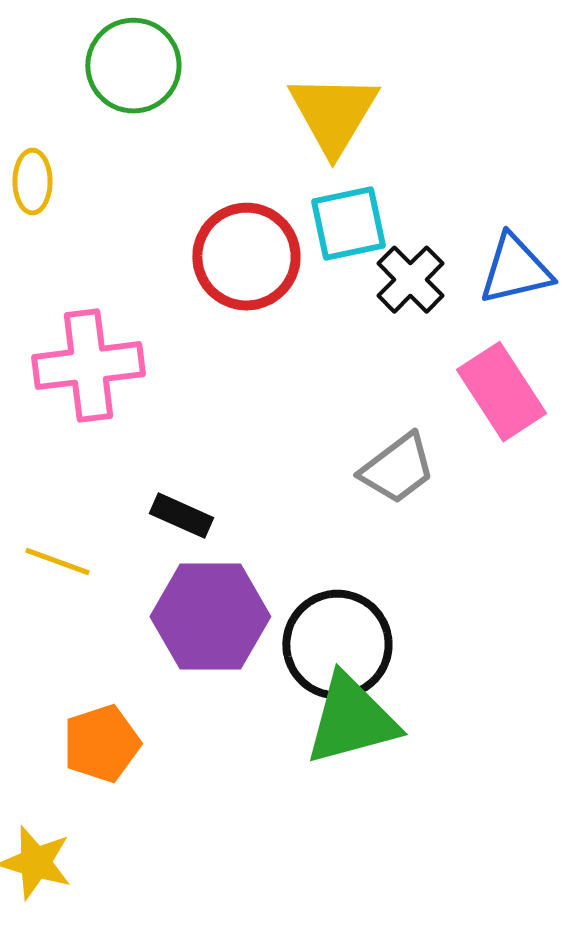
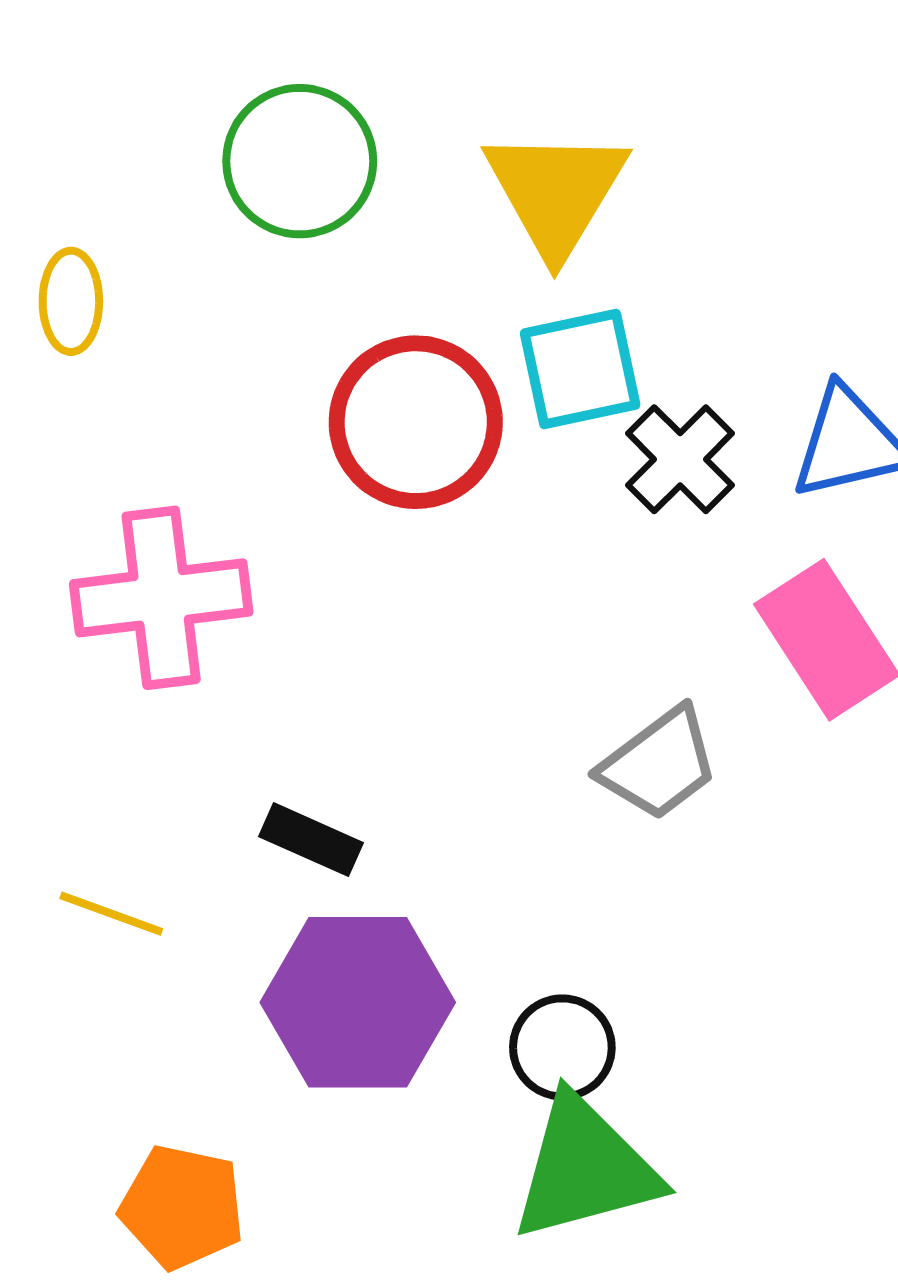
green circle: (133, 66) -> (300, 161), moved
black circle: (337, 645) -> (562, 1047), size x0.6
orange pentagon: (101, 744) -> (182, 1207), turned 30

